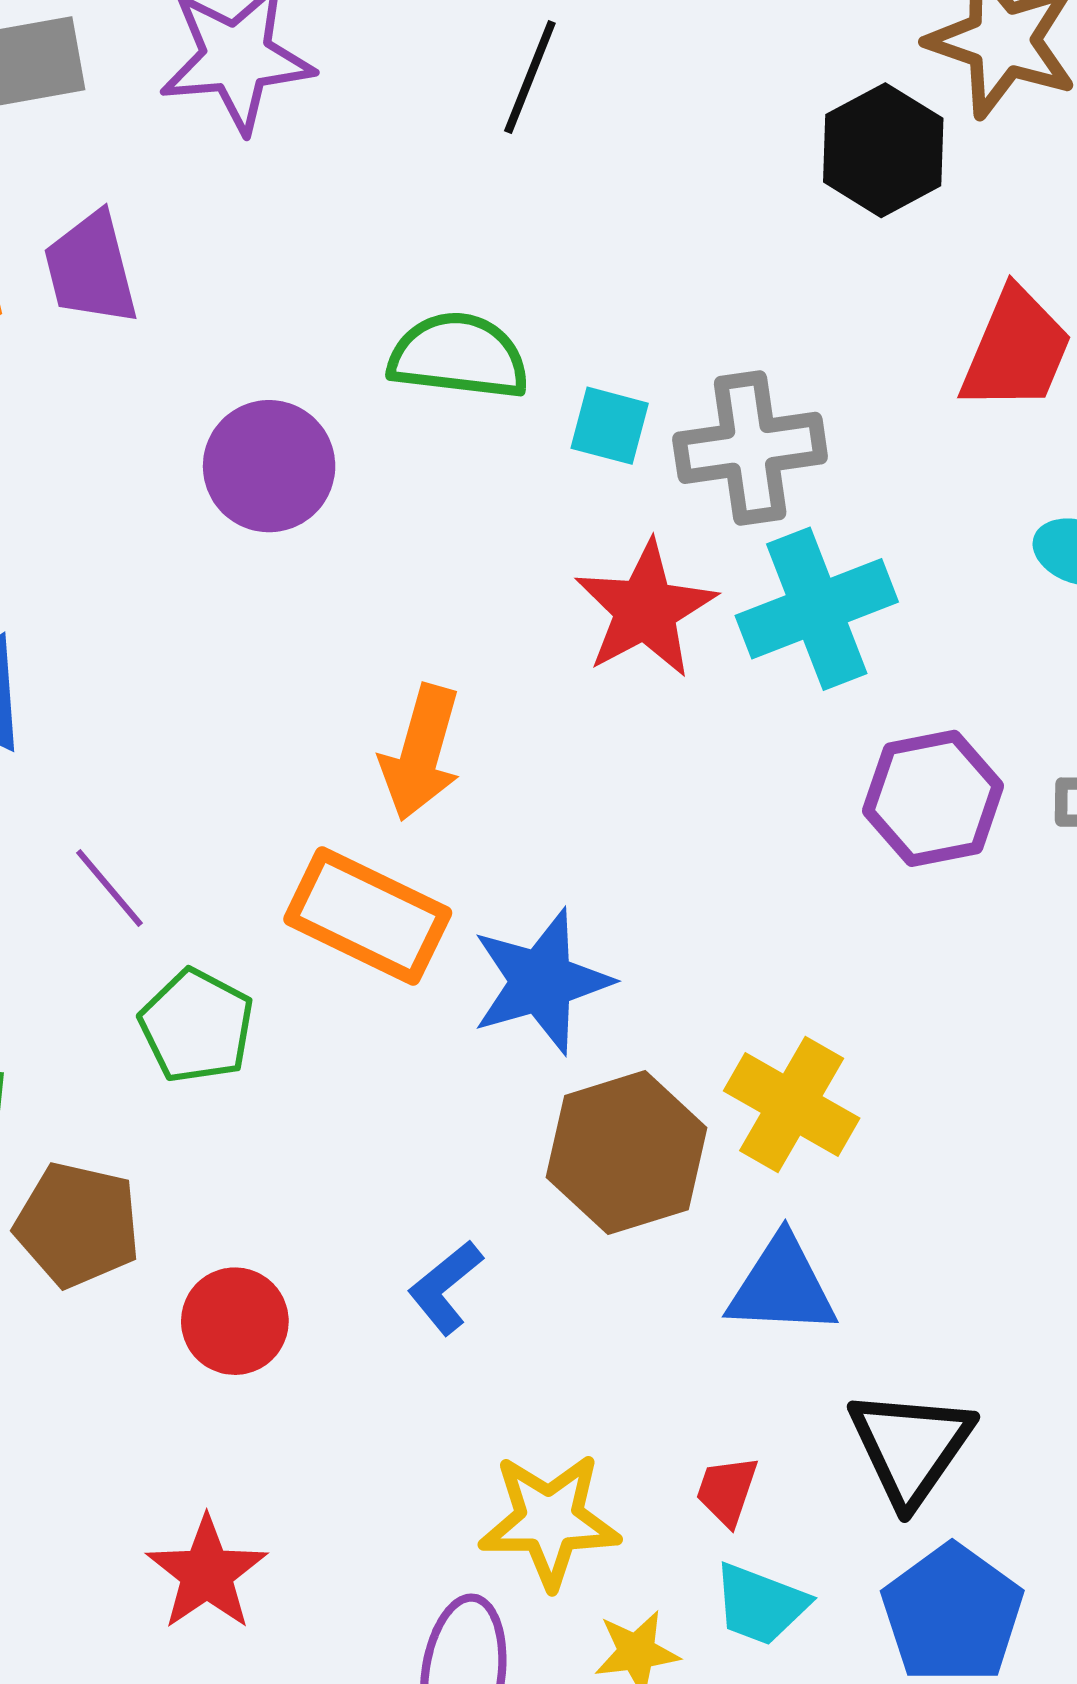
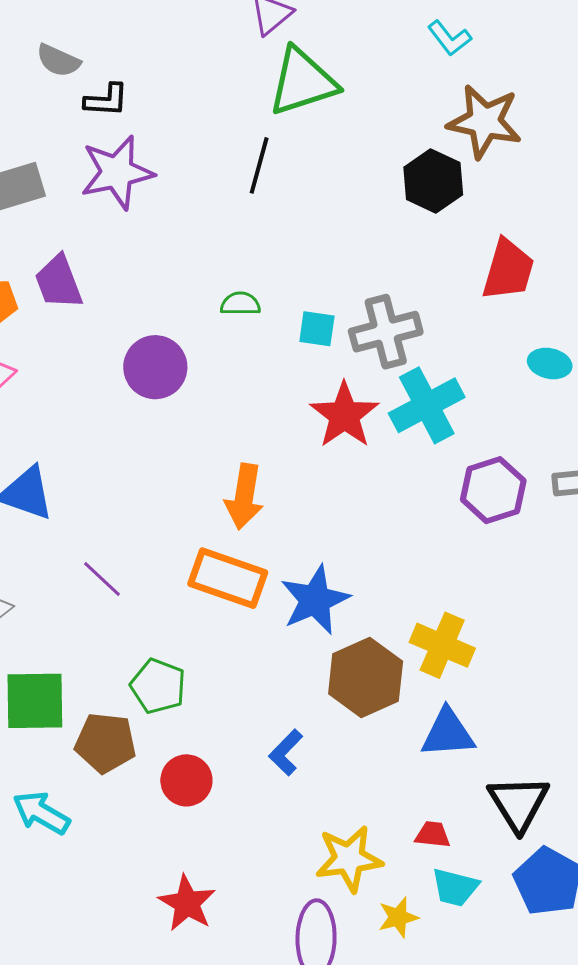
green semicircle: (459, 356) -> (240, 304), size x0.6
green pentagon: (197, 1026) -> (158, 686), moved
red trapezoid: (727, 1491) -> (433, 835), turned 84

